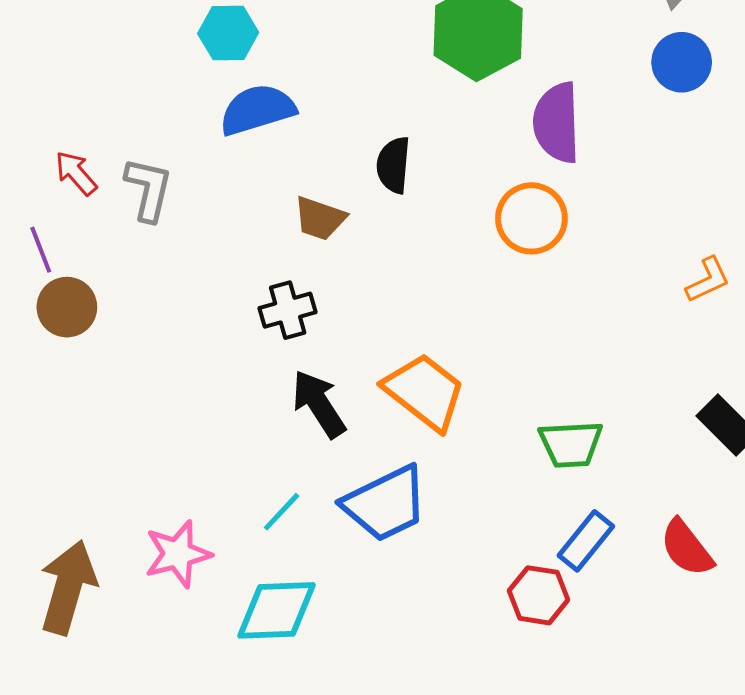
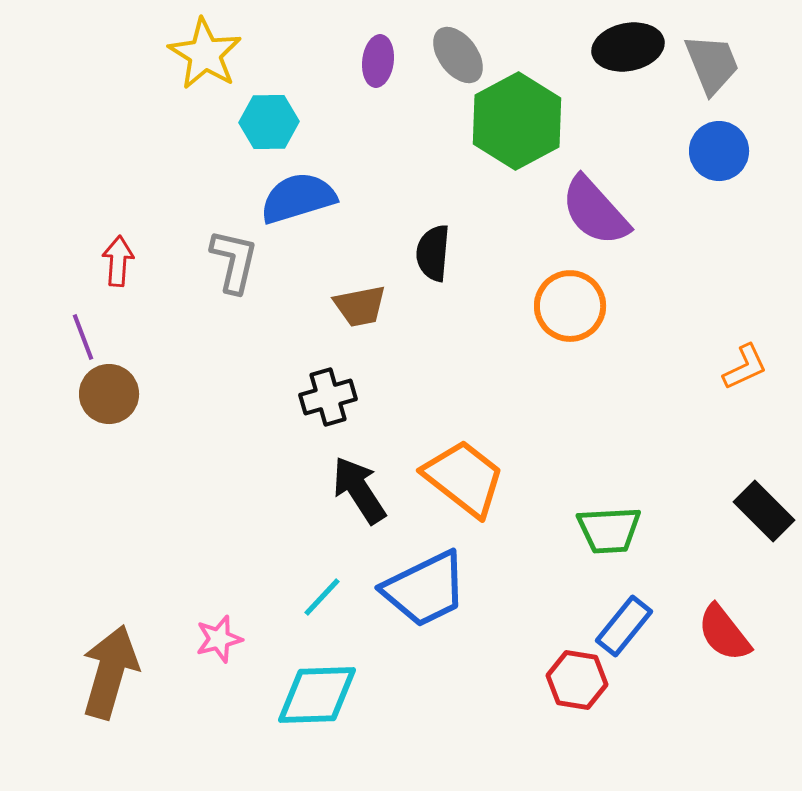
purple semicircle: (557, 123) -> (595, 211), turned -40
red arrow: (76, 173) -> (118, 261), turned 45
gray L-shape: (149, 189) -> (234, 261), moved
brown trapezoid: (320, 218) -> (360, 306), turned -30
pink star: (178, 554) -> (219, 639), size x0.7

